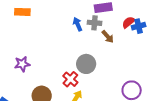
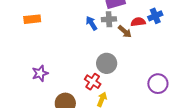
red semicircle: (128, 22) -> (138, 22), moved, turned 40

